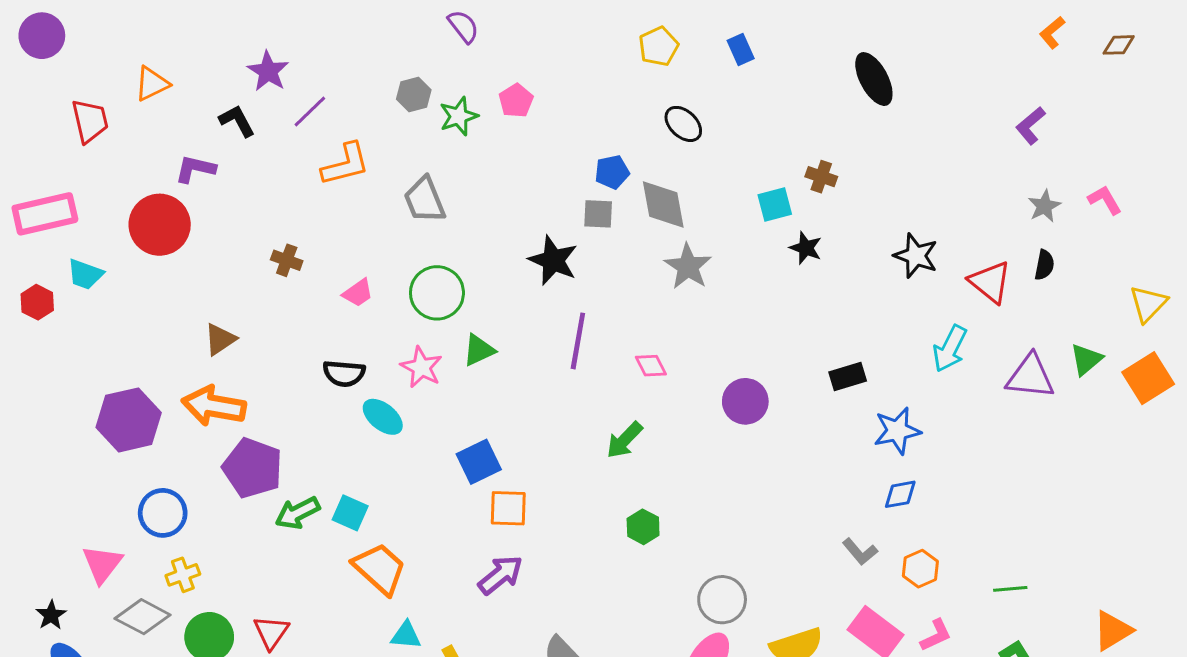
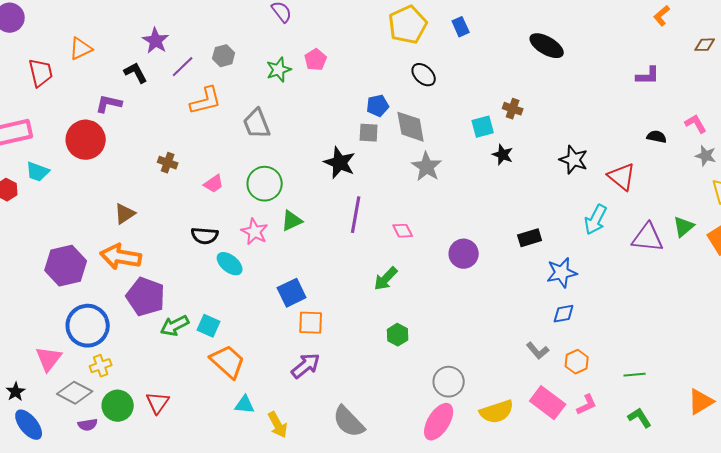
brown diamond: (1119, 45) -> (705, 45), moved
yellow pentagon: (659, 46) -> (408, 25), size x1.5
black ellipse: (874, 79) -> (547, 46), turned -32
gray hexagon: (414, 95) -> (224, 56), moved
purple L-shape: (1030, 126) -> (648, 76), turned -140
gray star: (1044, 206) -> (706, 156), moved, turned -30
black semicircle: (1044, 265) -> (657, 137), moved, turned -90
blue circle: (163, 513) -> (88, 326), size x1.4

